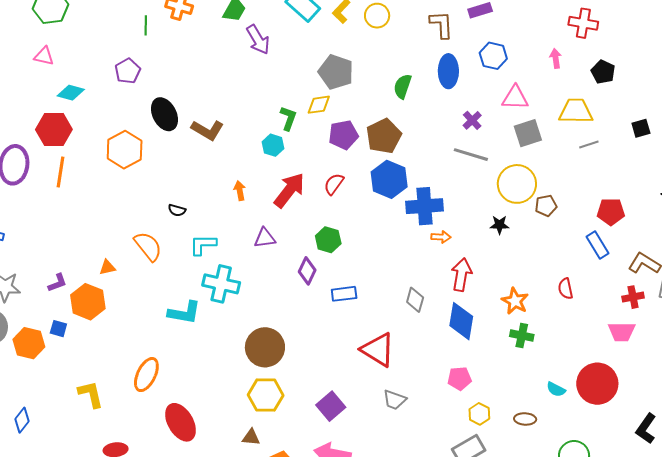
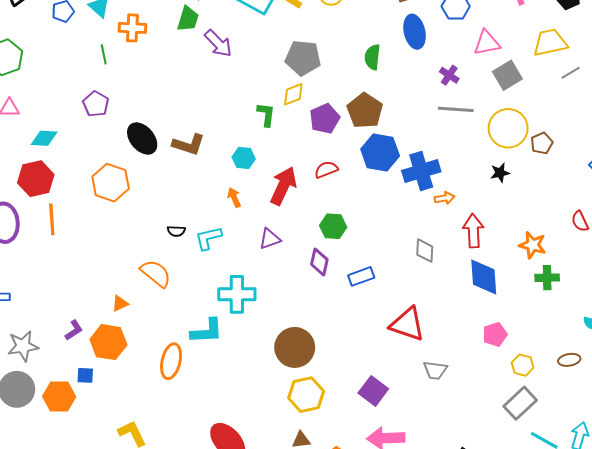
cyan hexagon: (273, 145) -> (244, 158), moved
red semicircle: (334, 184) -> (326, 170), turned 45
cyan L-shape: (203, 245) -> (208, 238), moved
gray diamond: (415, 300) -> (425, 251), moved
orange ellipse: (146, 375) -> (171, 361), moved

